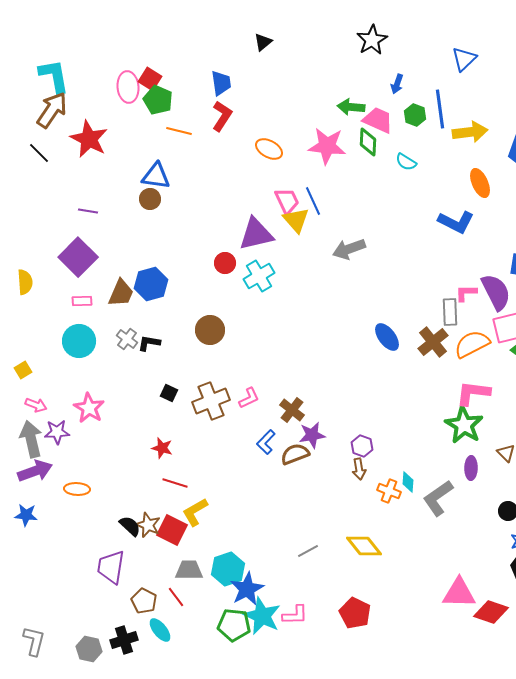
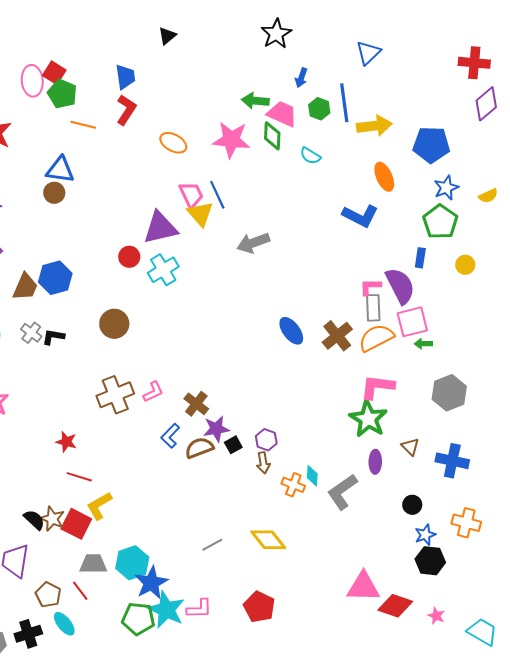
gray rectangle: (450, 312) -> (373, 308), moved
black square: (169, 393) -> (233, 445), moved, turned 36

